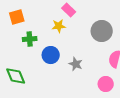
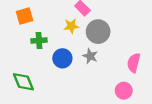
gray circle: (102, 31) -> (98, 32), moved
gray star: (76, 64) -> (90, 56), moved

